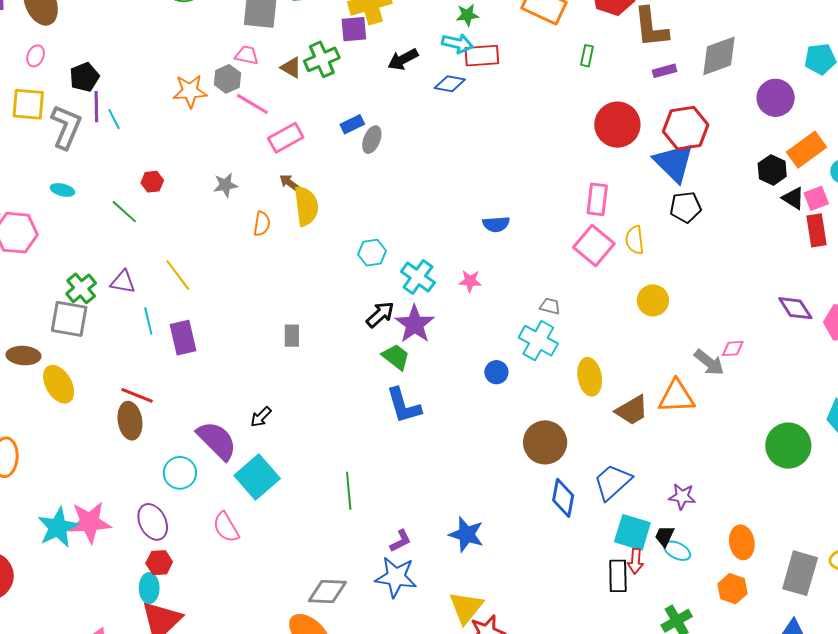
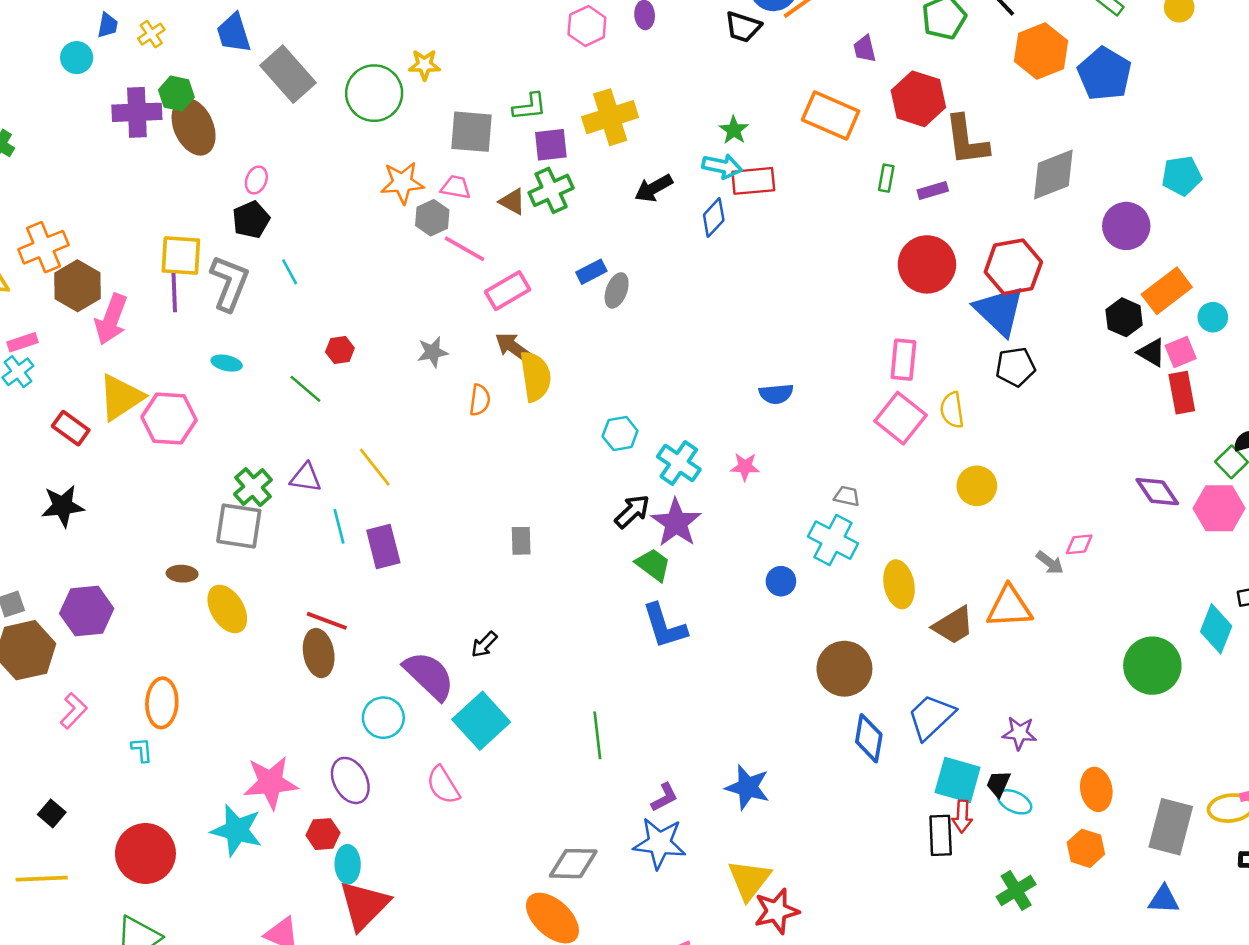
green star: (467, 15) -> (734, 130), turned -30
purple square: (354, 29) -> (551, 145), moved
pink ellipse: (36, 56) -> (256, 180), moved
purple rectangle: (665, 71) -> (933, 191), moved
blue diamond: (450, 84) -> (714, 218), turned -56
orange star: (190, 91) -> (402, 183), moved
purple line: (96, 107) -> (174, 293), moved
brown arrow: (289, 183) -> (513, 347), size x1.4
brown ellipse: (24, 356) -> (182, 574), size x0.7
gray arrow: (709, 362) -> (1050, 563), size x0.7
cyan star: (58, 527) -> (237, 830), moved, turned -30
red hexagon: (159, 563) -> (323, 834), moved

